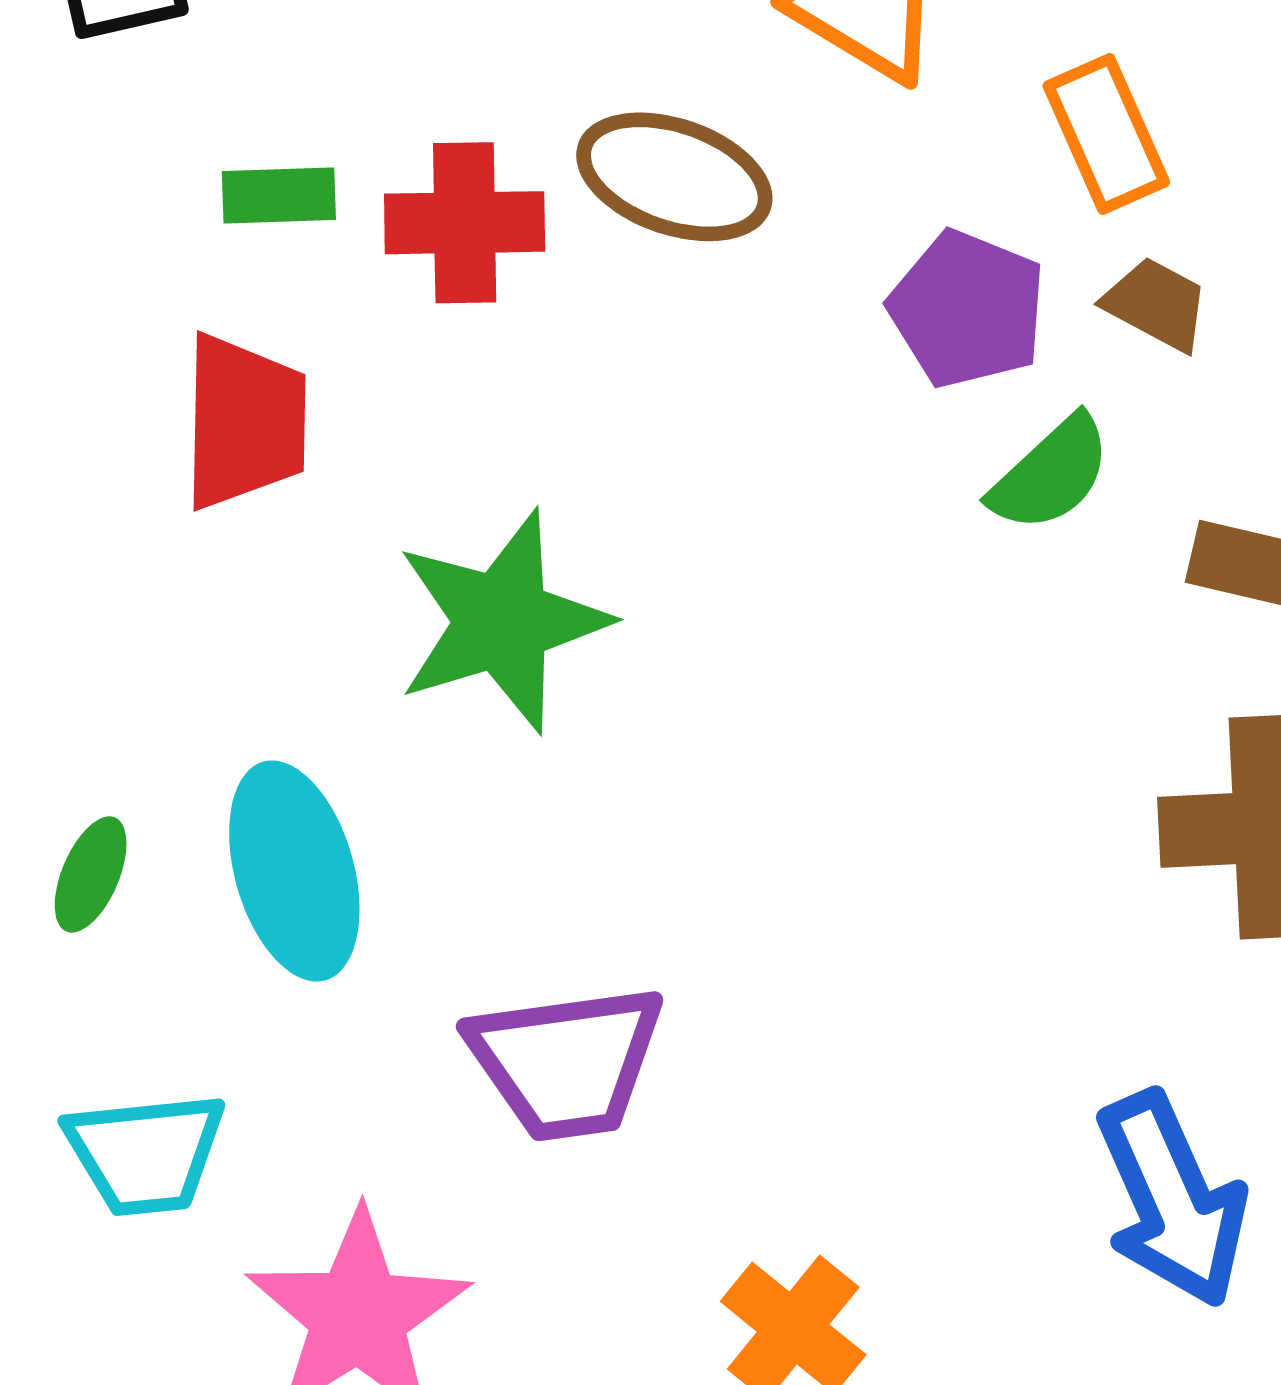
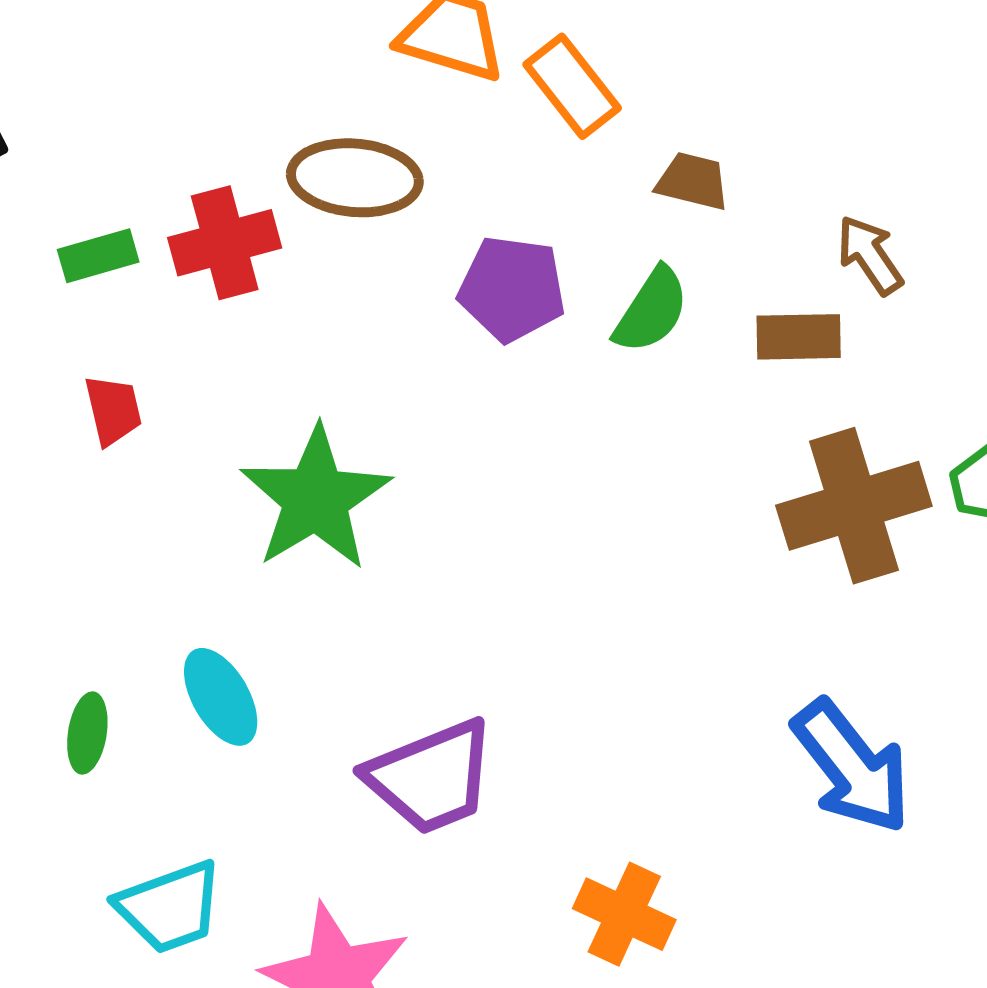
orange rectangle: (1106, 134) -> (572, 86), moved
purple pentagon: (967, 309) -> (512, 289), moved
red trapezoid: (244, 422) -> (113, 410), size x0.6
cyan ellipse: (294, 871) -> (221, 697), size x0.7

